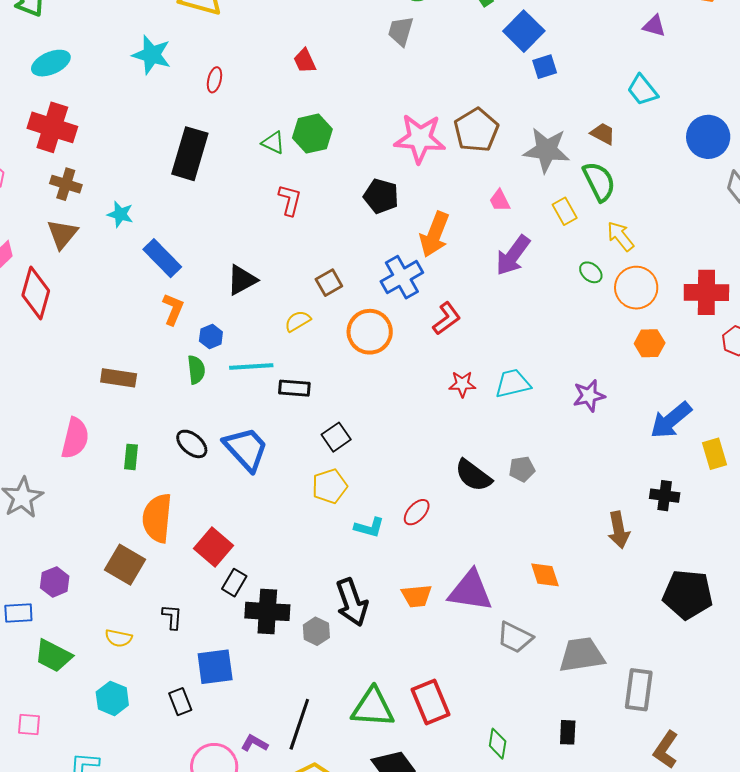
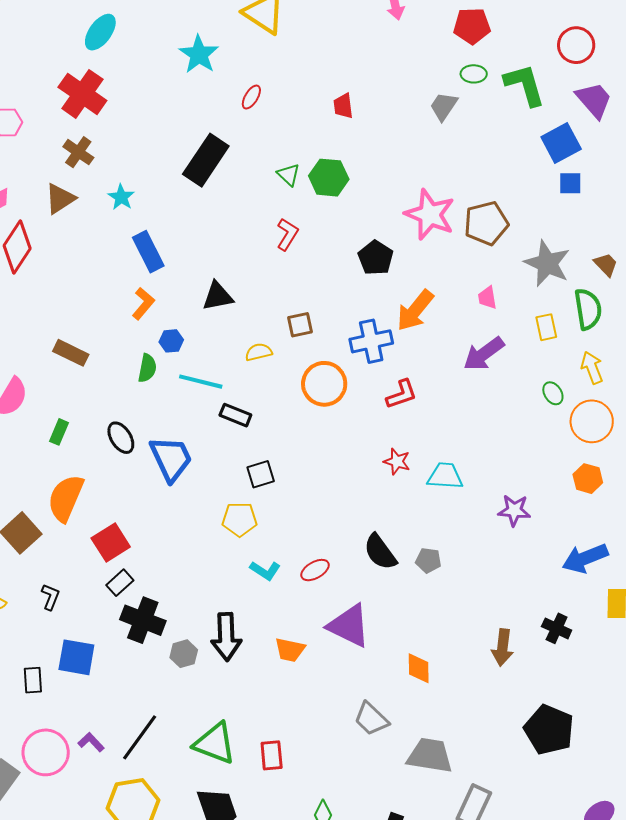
cyan ellipse: (51, 63) -> (100, 32), turned -48
purple triangle: (470, 591) -> (349, 626), moved
red rectangle: (431, 702) -> (272, 755), size x0.7

